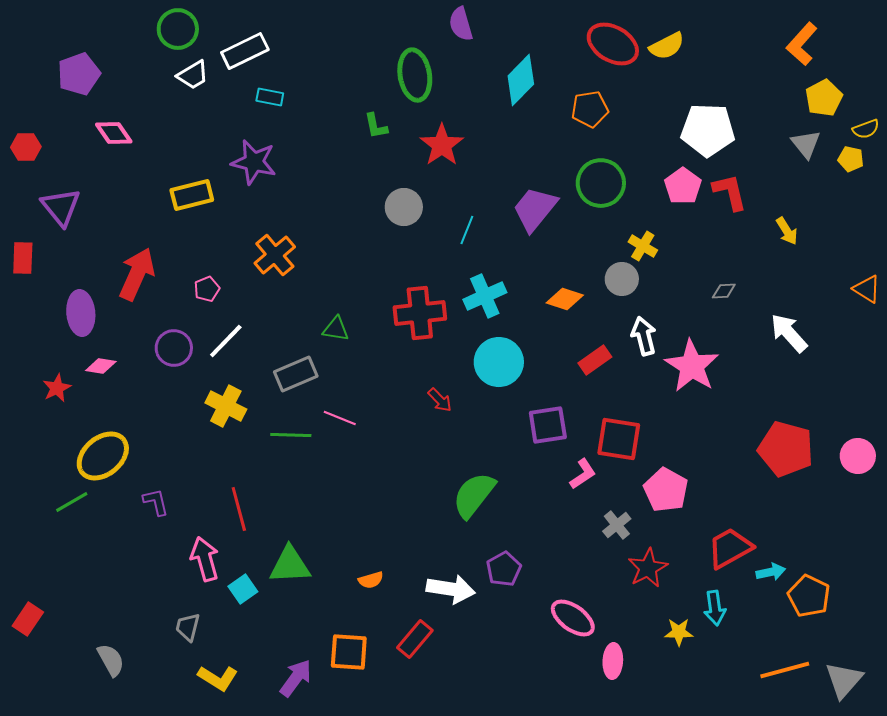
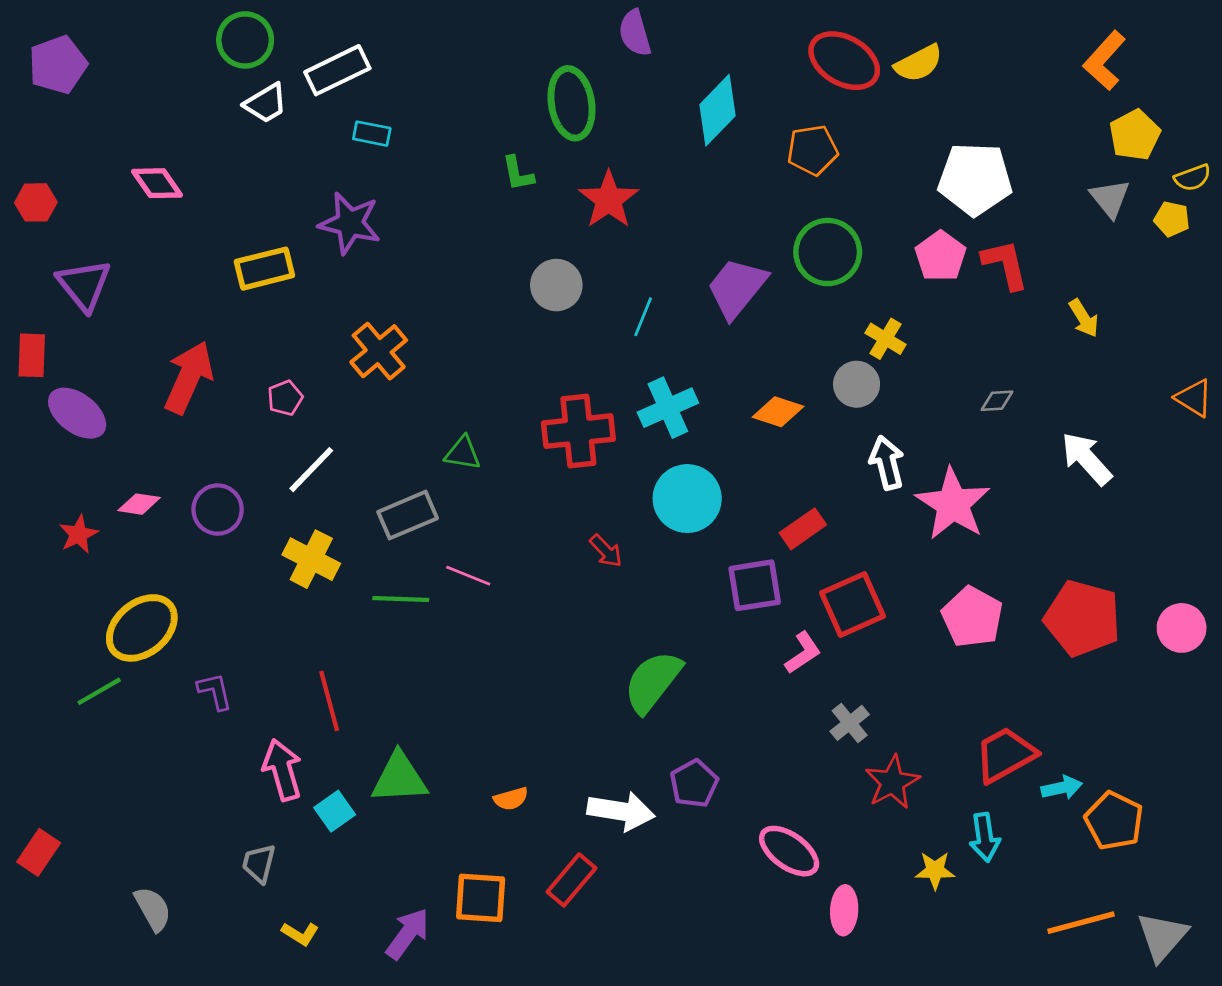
purple pentagon: (79, 74) -> (58, 65), moved
purple ellipse: (81, 313) -> (77, 413), moved, turned -48
purple circle: (174, 348) -> (218, 510), moved
red rectangle: (595, 360) -> (803, 529), moved
red square: (619, 439) -> (852, 605), turned -33
pink pentagon: (666, 490) -> (972, 617), moved
yellow L-shape: (218, 678) -> (300, 934), size x0.7

